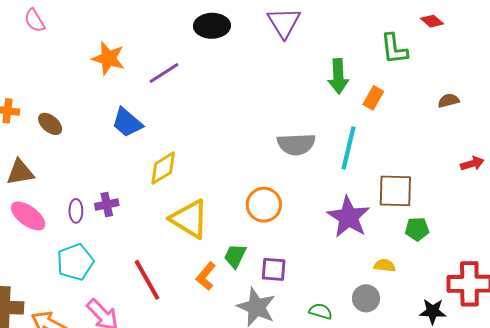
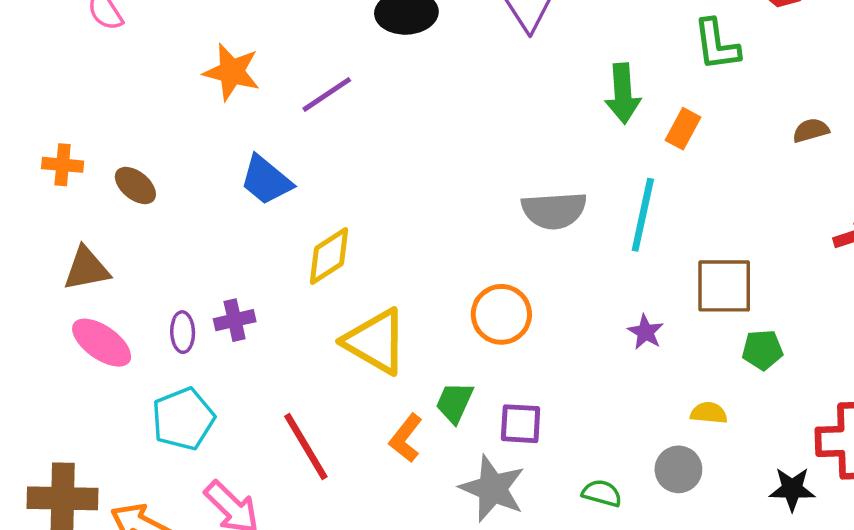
purple star: (348, 217) -> (646, 332), size x0.5

